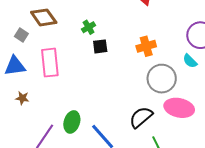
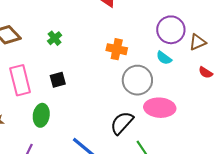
black square: (100, 46) -> (58, 80), moved
orange cross: (146, 46) -> (117, 49), turned 36
green ellipse: (72, 122) -> (41, 115), moved

